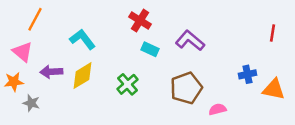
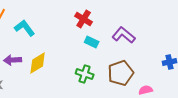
cyan L-shape: (82, 39) -> (25, 28), moved
green cross: (128, 84) -> (85, 74), moved, turned -30

